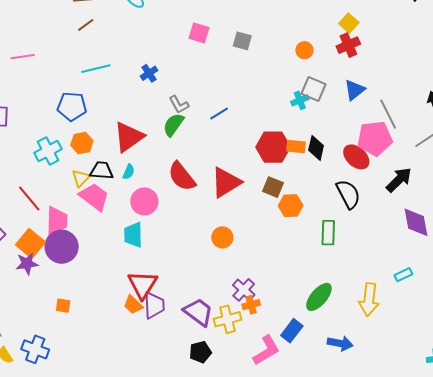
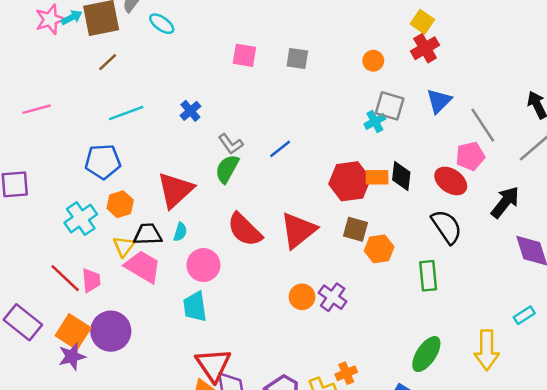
pink pentagon: (375, 138) -> (470, 156), size x0.7
pink trapezoid: (57, 221) -> (91, 280), moved, size x0.7
purple cross: (244, 290) -> (333, 297), moved

